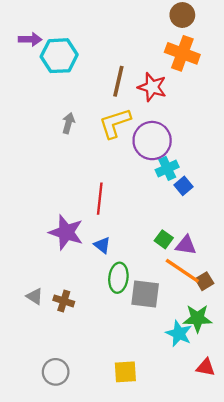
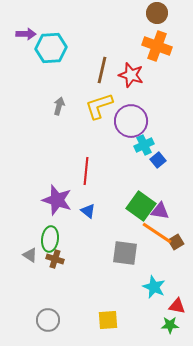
green square: (164, 239) -> (141, 206), size x1.8
green ellipse: (118, 278) -> (50, 239), moved
green star: (197, 318) -> (170, 325), moved, size x0.7
red triangle: (206, 367) -> (177, 306), moved

